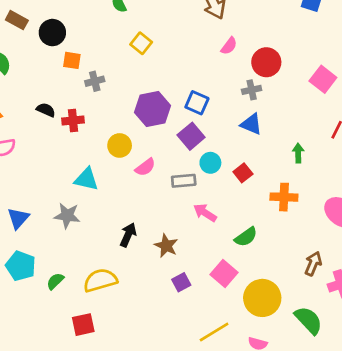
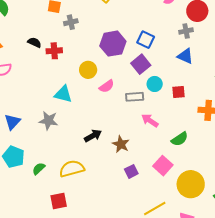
red square: (243, 173) -> (178, 92), turned 32
black arrow: (128, 235) -> (93, 136), turned 36

